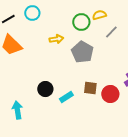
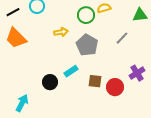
gray line: (111, 32) -> (122, 38), moved
cyan rectangle: (66, 97) -> (71, 71), moved
cyan arrow: (17, 110) -> (22, 103), turned 36

